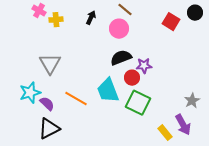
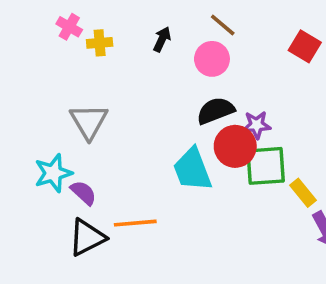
red circle: (132, 78) -> (235, 146), size x1.5
orange line: (76, 99) -> (135, 223), moved, turned -35
green square: (138, 103) -> (266, 166), moved, turned -30
yellow rectangle: (165, 133) -> (303, 193), moved

